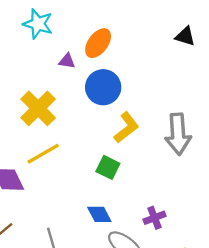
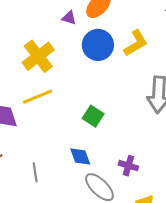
yellow L-shape: (126, 128) -> (136, 43), moved
purple cross: (154, 218) -> (128, 166), turned 30

